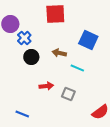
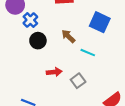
brown arrow: (59, 53) -> (68, 36), turned 32
gray square: (68, 94) -> (78, 81), turned 32

